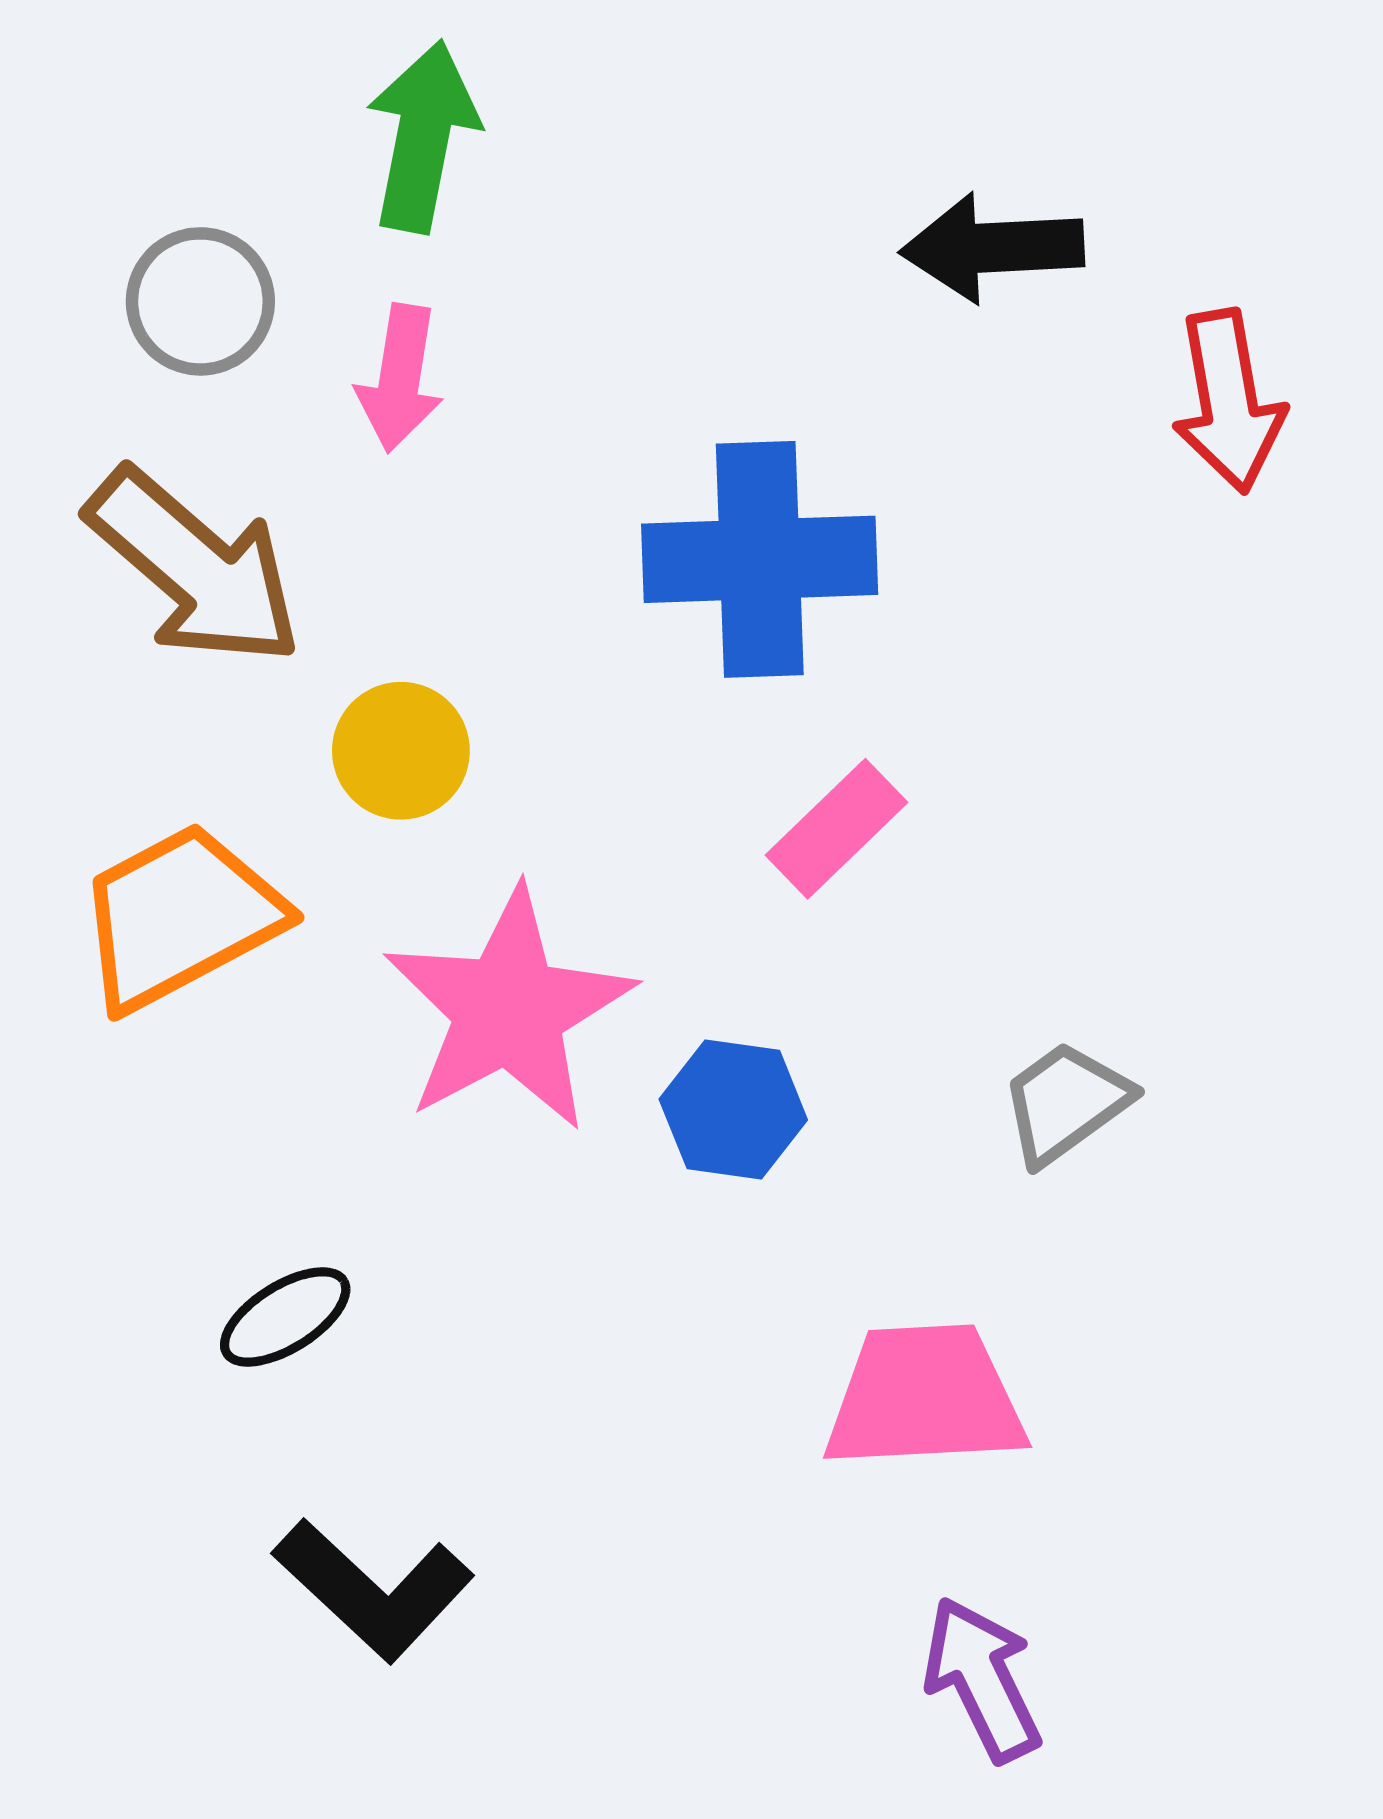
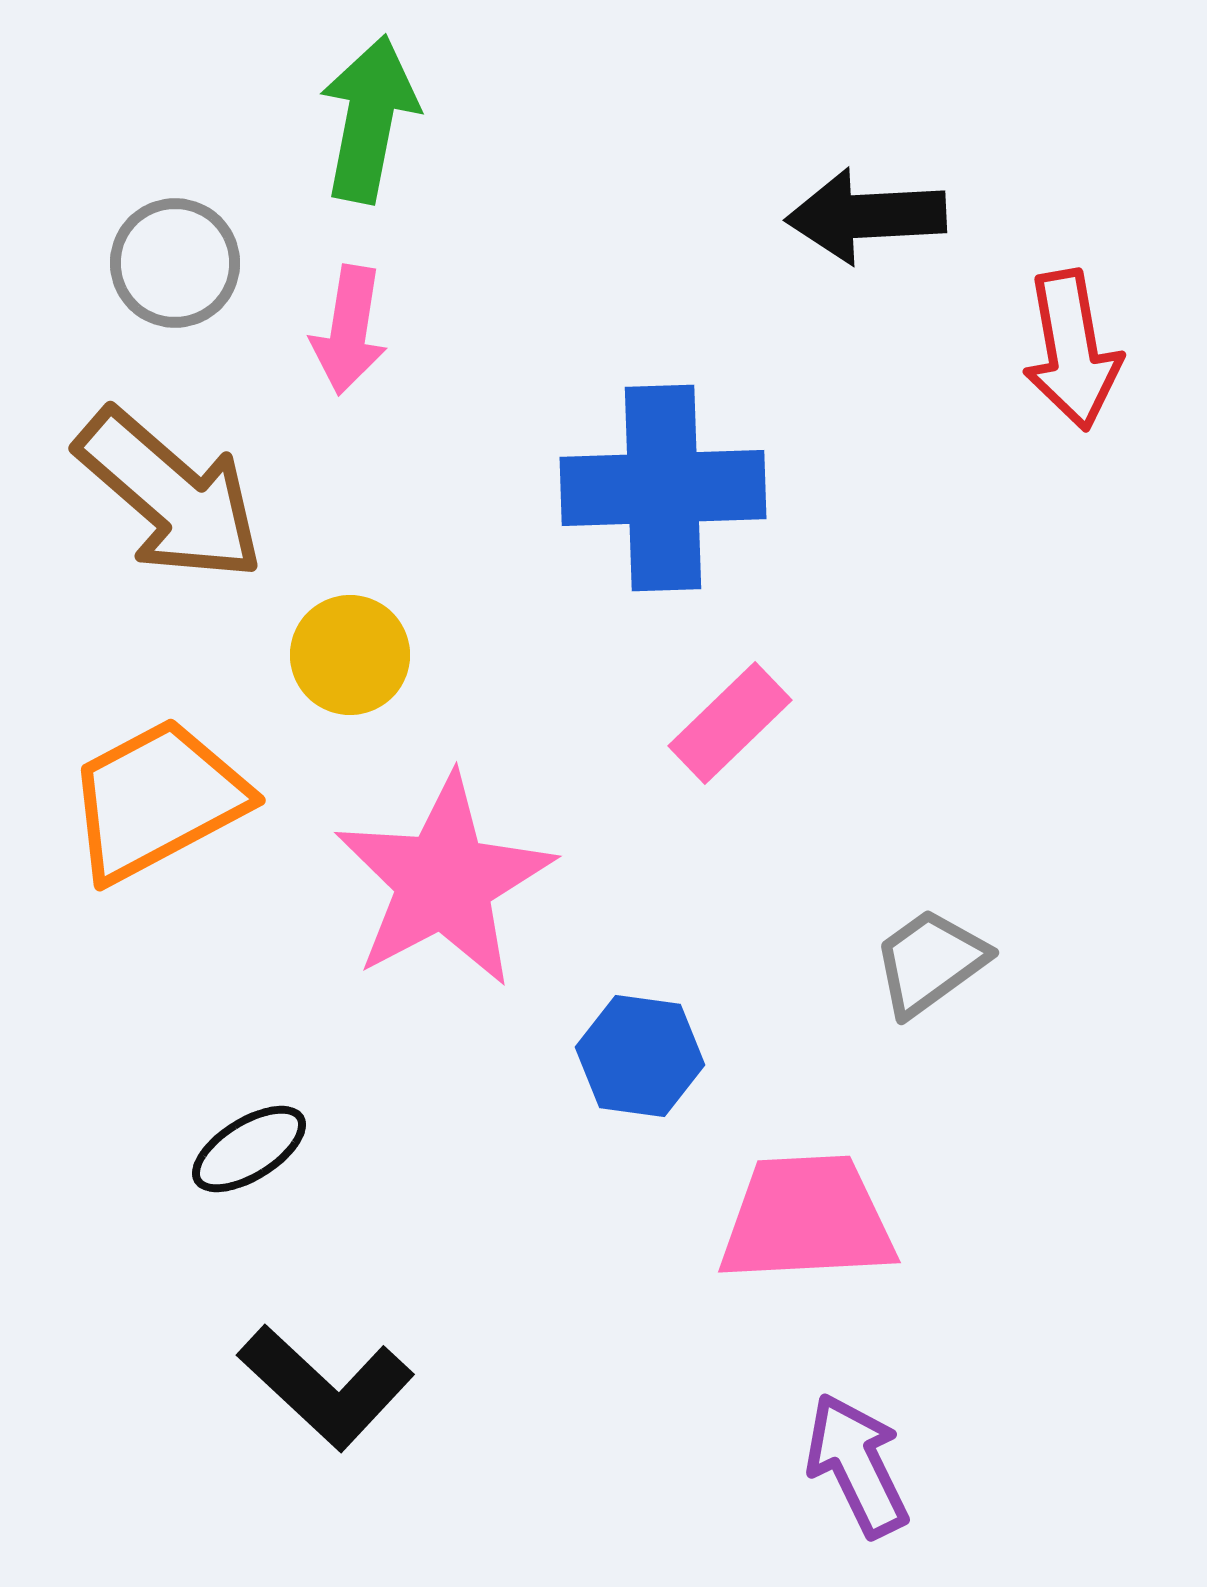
blue hexagon: (733, 1110) -> (640, 1056), moved

